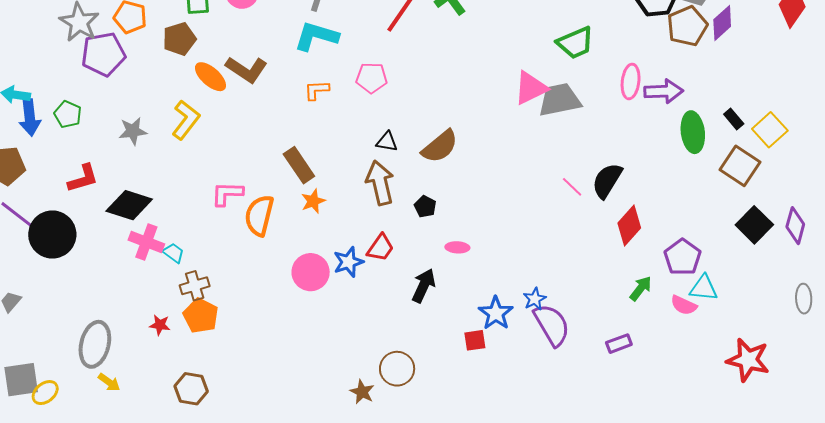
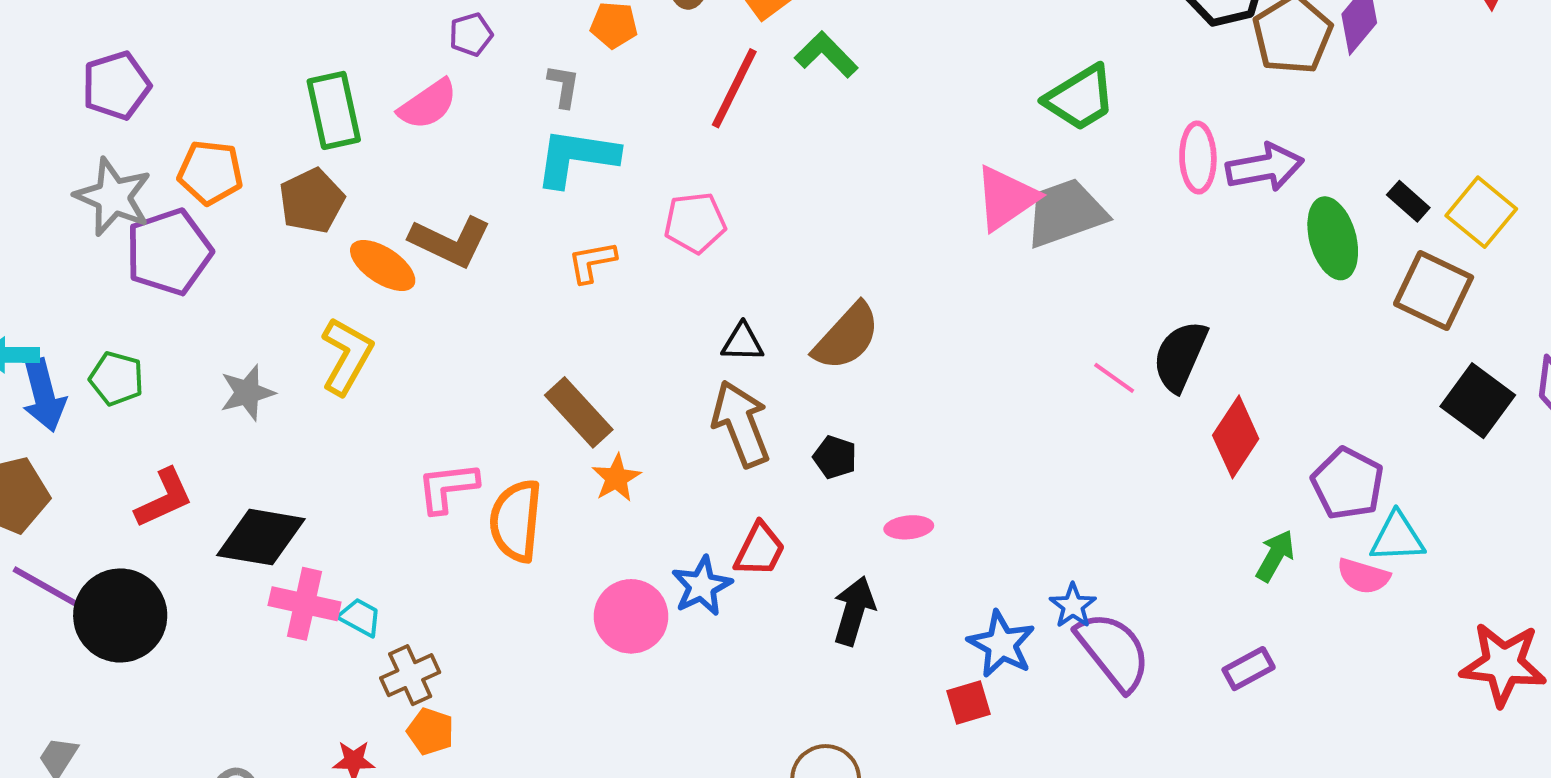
orange pentagon: (201, 316) -> (431, 731), size x0.7

